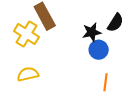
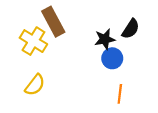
yellow semicircle: (28, 74) -> (35, 85), turned 140

